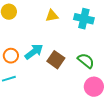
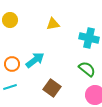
cyan cross: (84, 19) -> (89, 38), moved
brown square: (56, 60) -> (52, 88), moved

